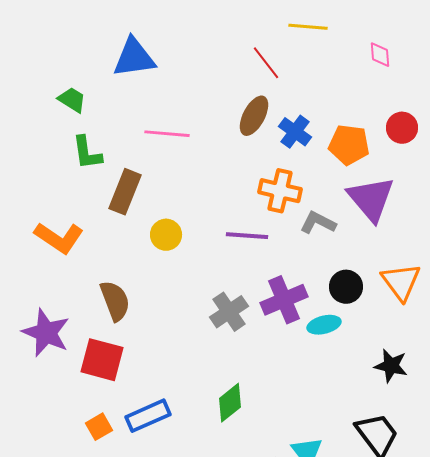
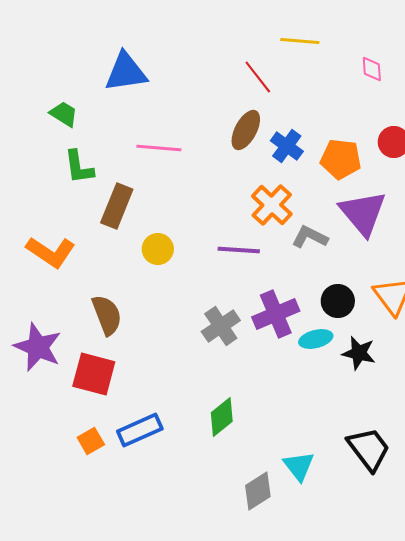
orange cross: (280, 191) -> (272, 205), turned 30
black star: (391, 366) -> (359, 353), moved

